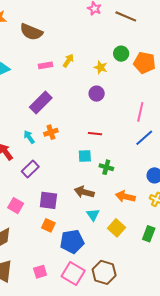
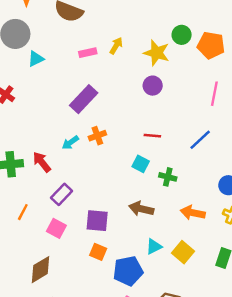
yellow star: (101, 67) -> (157, 53), size x1.5
pink line: (140, 112) -> (214, 94), moved
cyan arrow: (29, 137) -> (70, 143), turned -88
blue line: (144, 138) -> (200, 140), moved
cyan square: (85, 156) -> (141, 164), turned 32
purple rectangle: (30, 169) -> (62, 194), moved
cyan triangle: (93, 215) -> (154, 247), moved, turned 40

